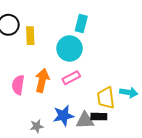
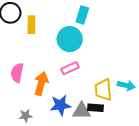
orange arrow: (42, 80) -> (41, 83), moved
gray star: (37, 126) -> (26, 116), moved

